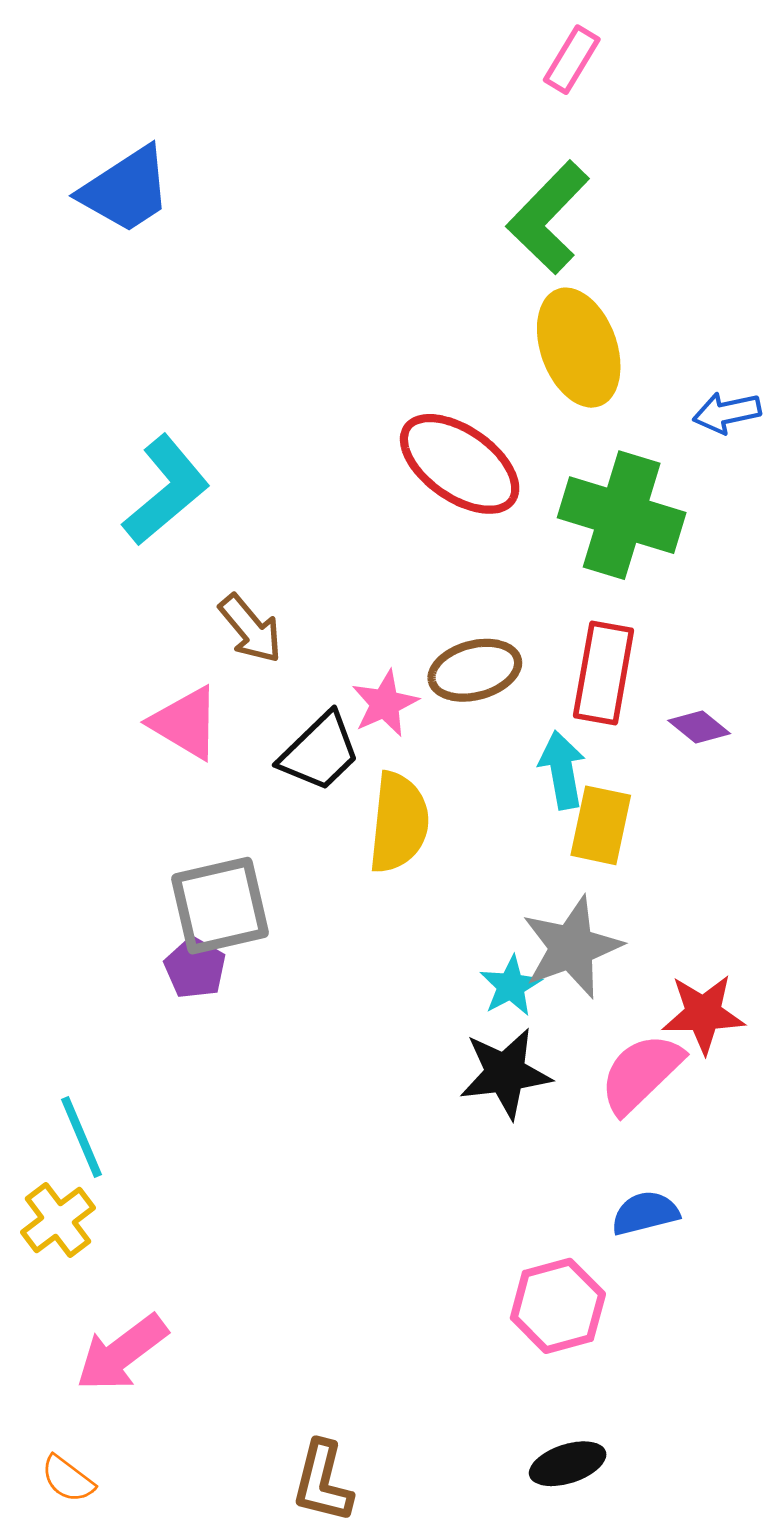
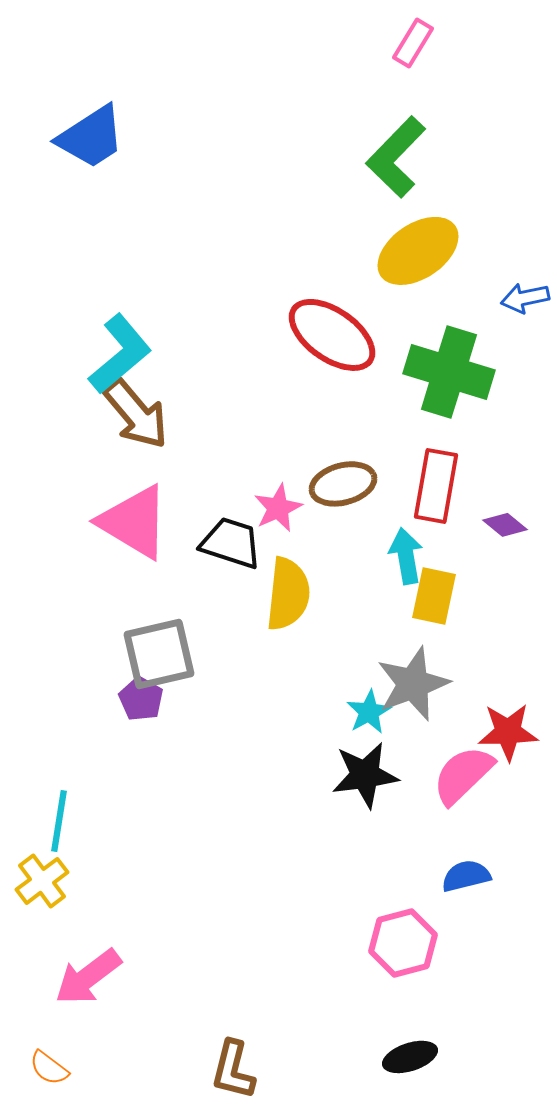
yellow ellipse: (579, 348) -> (418, 251), turned 76
brown arrow: (250, 629) -> (136, 414), moved, size x1.4
pink triangle: (185, 723) -> (134, 522), size x1.4
black trapezoid: (320, 752) -> (231, 543), turned -118
cyan line: (82, 1137) -> (59, 821), turned 32

